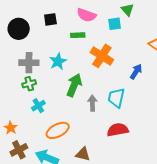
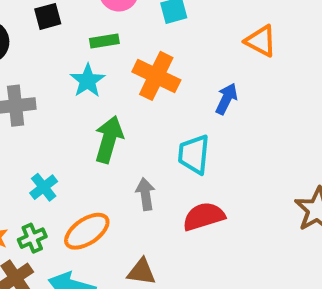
cyan star: (58, 61) -> (88, 81), moved
green cross: (29, 84) -> (32, 238), moved
gray arrow: (92, 103) -> (145, 194), moved

